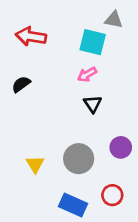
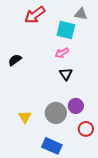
red arrow: (31, 37) -> (35, 15), moved, turned -45
purple circle: (121, 147) -> (76, 106), moved
red circle: (112, 195) -> (86, 129), moved

